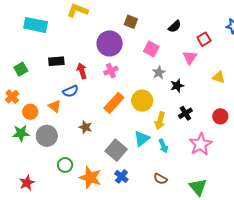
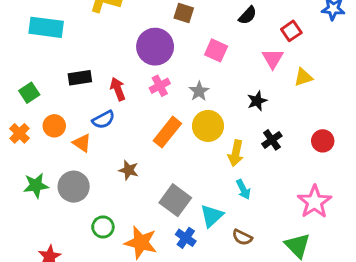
gray star: (159, 73) -> (199, 91), moved
yellow triangle: (219, 77) -> (303, 77), moved, turned -32
orange circle: (30, 112) -> (54, 126), moved
cyan triangle: (142, 139) -> (212, 216), moved
pink star: (201, 144) -> (315, 202), moved

